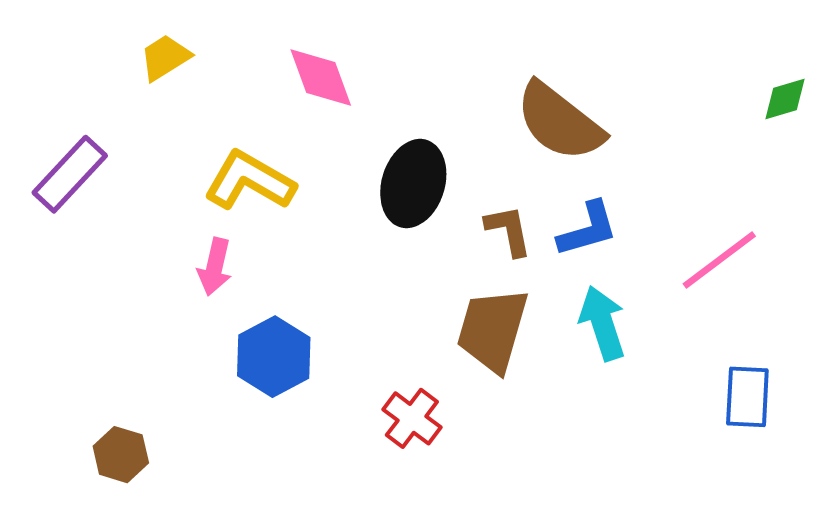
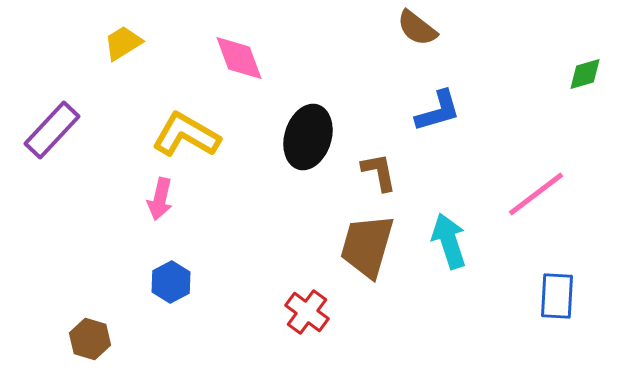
brown semicircle: (560, 122) -> (417, 28), moved, size x0.6
blue L-shape: (588, 229) -> (438, 111), moved
blue hexagon: (274, 357) -> (171, 282), moved, size x0.7

